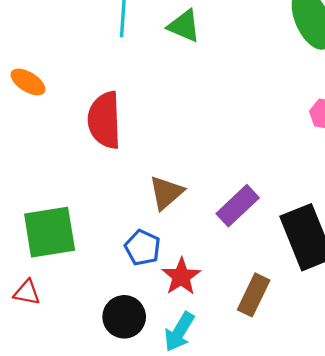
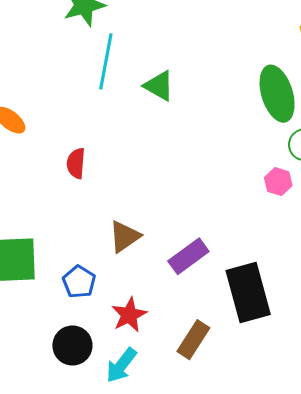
red semicircle: (104, 120) -> (76, 163), size x0.6
blue pentagon: (143, 248) -> (79, 282), moved

